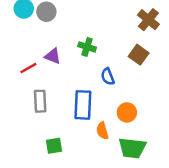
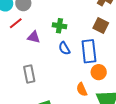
red line: (28, 68) -> (16, 23), moved
blue semicircle: (108, 77) -> (64, 48), moved
blue rectangle: (83, 105) -> (89, 51), moved

